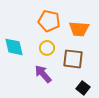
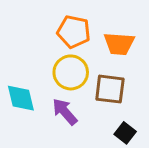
cyan diamond: (14, 47) -> (21, 98), moved
yellow circle: (47, 48) -> (71, 72), size x1.5

